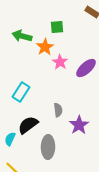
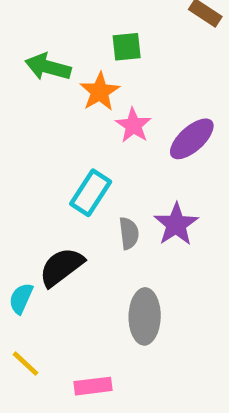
cyan rectangle: (21, 92) -> (91, 193), moved
purple star: (79, 125) -> (176, 224), moved
gray ellipse: (48, 147) -> (145, 316), moved

